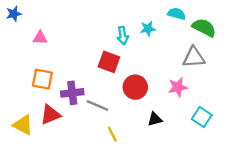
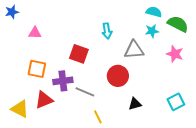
cyan star: (148, 29) -> (152, 31), moved
gray triangle: (194, 57) -> (134, 50), moved
red square: (109, 62) -> (79, 54), moved
pink star: (178, 87) -> (175, 54), moved, turned 30
cyan square: (202, 117) -> (176, 102), turned 30

